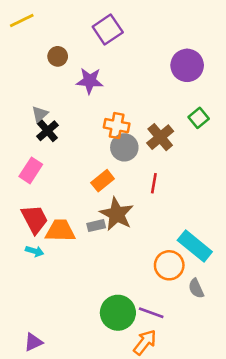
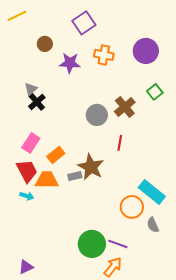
orange cross: (117, 126) -> (104, 55), moved
pink rectangle: (31, 170) -> (31, 143), moved
orange rectangle: (103, 181) -> (56, 155), moved

